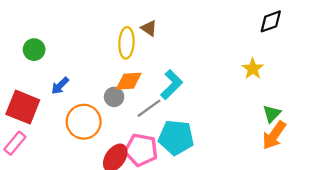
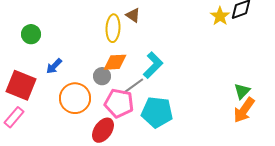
yellow star: (253, 69) -> (220, 16), moved
pink pentagon: (141, 150) -> (119, 103), moved

